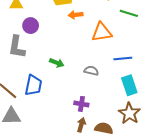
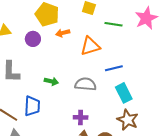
purple circle: (31, 26) -> (33, 39), moved
gray semicircle: (91, 71) -> (85, 84), size x1.5

